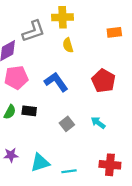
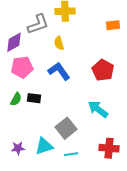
yellow semicircle: (68, 45) -> (59, 43), moved
cyan arrow: (98, 123) -> (98, 109), size x1.5
gray square: (67, 124) -> (66, 128), moved, size x1.5
purple star: (11, 155) -> (18, 148), moved

